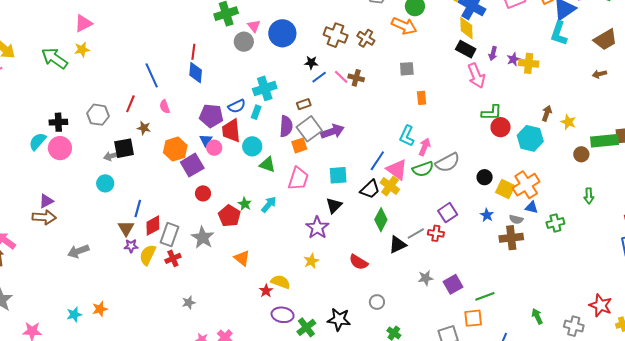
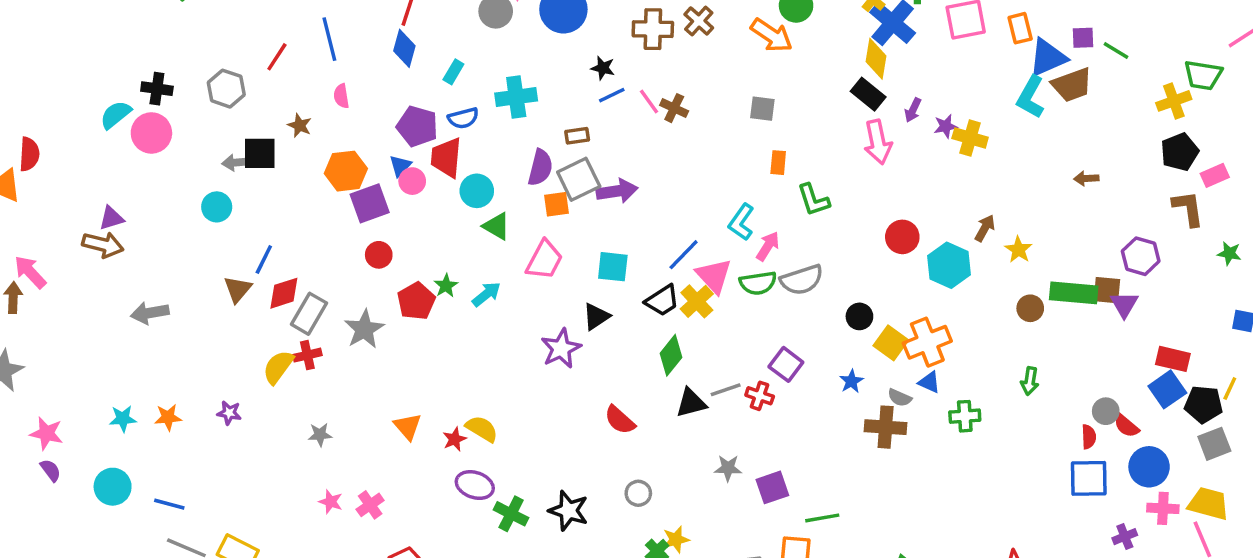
brown cross: (336, 35) -> (653, 29), turned -30
brown cross: (366, 38) -> (699, 21), moved
brown trapezoid: (605, 40) -> (1072, 85), moved
red line: (130, 104) -> (277, 57), moved
cyan rectangle: (256, 112) -> (453, 72), moved
green L-shape: (492, 113) -> (813, 200), moved, turned 60
purple square: (448, 213) -> (786, 364), turned -30
purple star: (131, 246) -> (229, 413), moved
yellow semicircle: (148, 255) -> (278, 367), moved
orange triangle: (242, 258) -> (408, 426), moved
yellow star: (311, 261) -> (676, 540), moved
green cross: (306, 327) -> (511, 514), turned -36

